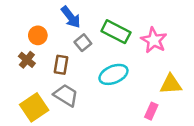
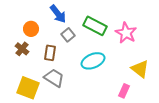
yellow triangle: (171, 84) -> (140, 69), turned 42
yellow square: (34, 107) -> (28, 88), turned -35

